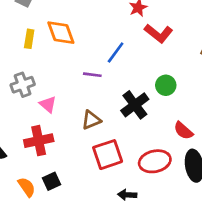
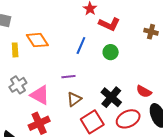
purple line: (92, 75) -> (68, 77), moved
green circle: (166, 85) -> (111, 52), moved
pink triangle: (48, 104) -> (40, 95), size x1.5
black cross: (135, 105) -> (111, 97), moved

